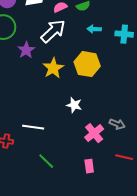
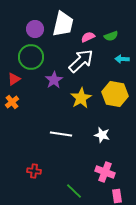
white line: (33, 127) -> (61, 134), moved
pink cross: (94, 133) -> (105, 172), moved, turned -30

